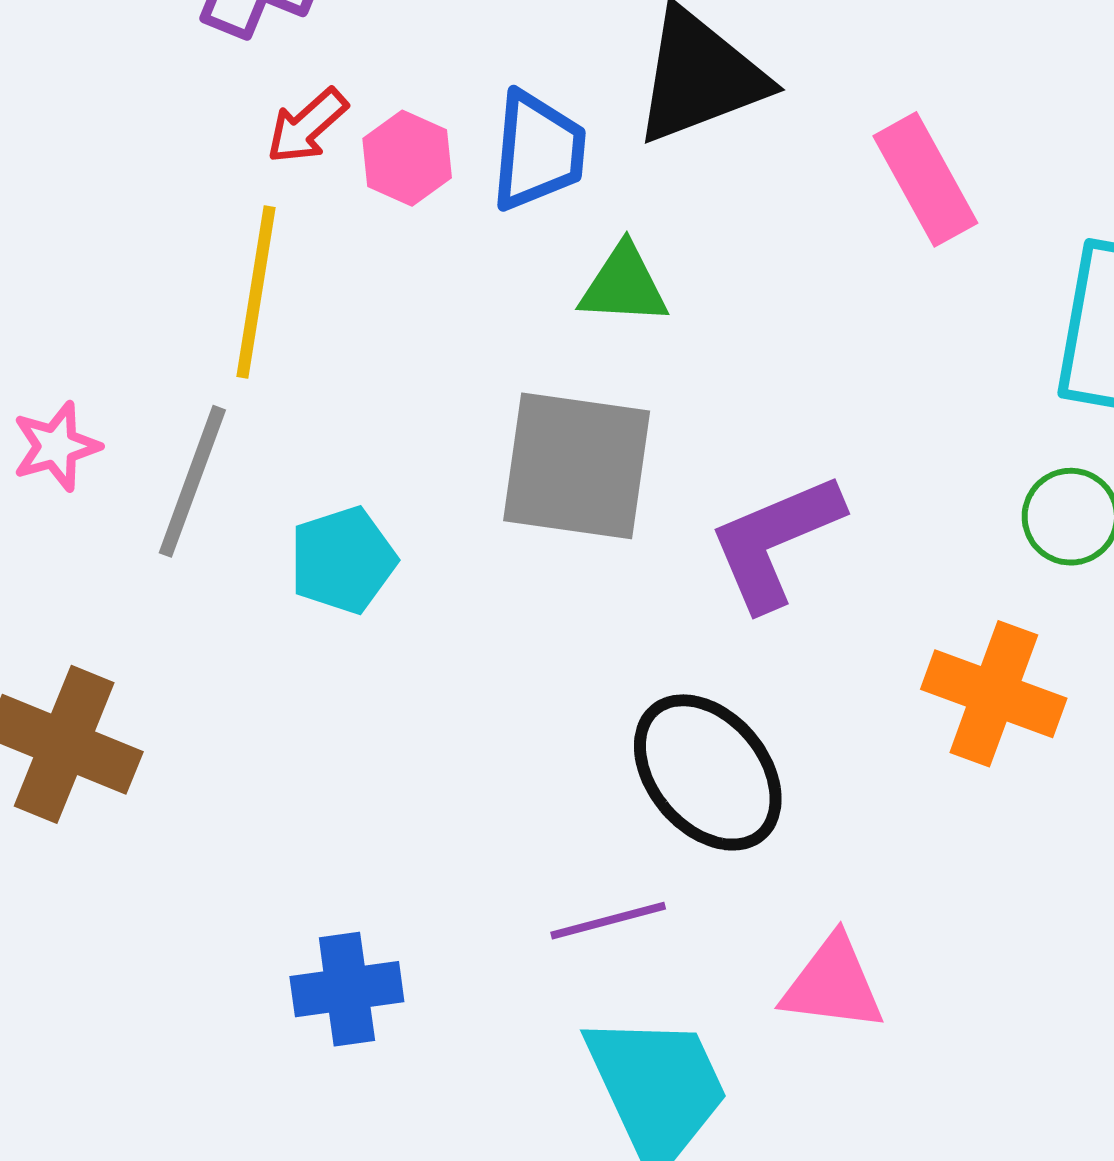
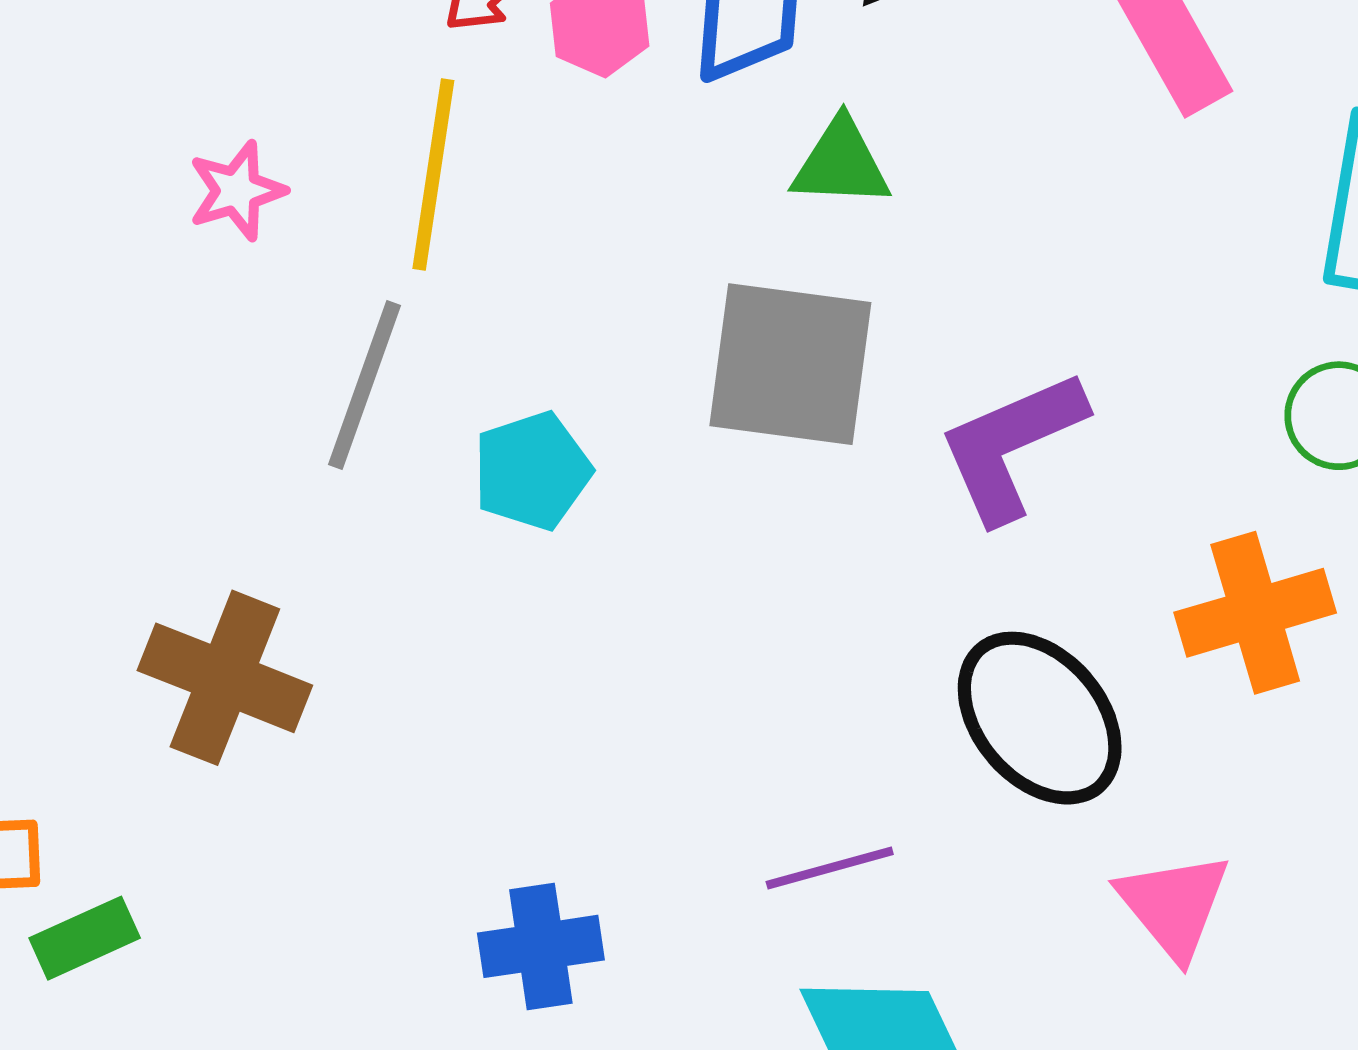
pink star: (56, 446) -> (237, 191), moved
orange cross: (994, 694) -> (1255, 613), turned -36
black ellipse: (708, 772) -> (1040, 718), moved
pink triangle: (833, 984) -> (1174, 905), moved, turned 44

